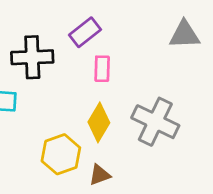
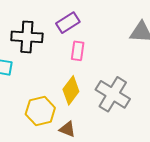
brown triangle: (100, 175) -> (67, 129), turned 36

